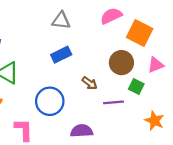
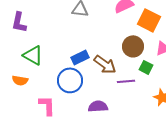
blue rectangle: (61, 55) -> (80, 57), moved
brown arrow: (90, 83) -> (105, 64), size x1.6

